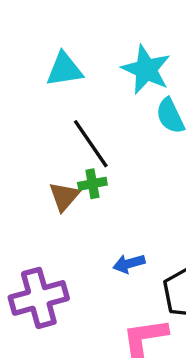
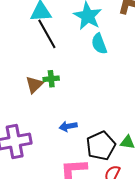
black line: (91, 144) -> (47, 34), moved

